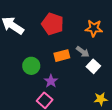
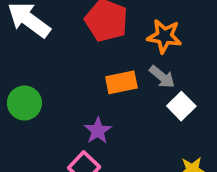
orange star: (94, 28) -> (164, 36), moved
green circle: (31, 66) -> (24, 103), moved

